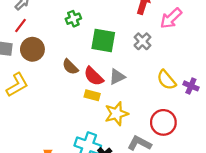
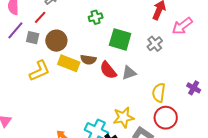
red line: (21, 26) -> (40, 17), moved
brown semicircle: (70, 67) -> (88, 60), turned -42
yellow semicircle: (166, 80) -> (159, 93), moved, turned 42
yellow rectangle: (92, 95) -> (69, 63), moved, size x1.5
yellow star: (116, 114) -> (123, 117), moved

